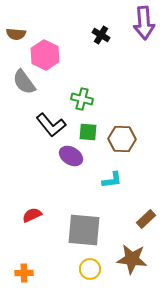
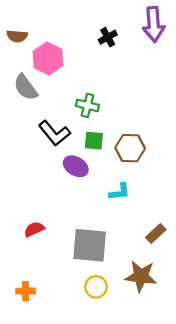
black cross: (101, 35) -> (108, 37), turned 30

